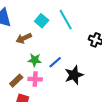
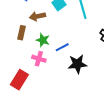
brown rectangle: (16, 81) -> (22, 33), moved, turned -48

